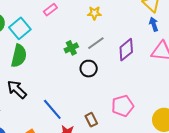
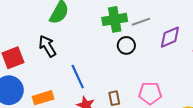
green cross: (71, 48) -> (115, 19), size x1.6

